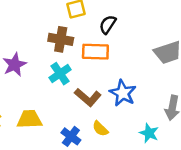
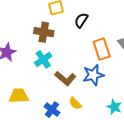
orange rectangle: (95, 52) -> (102, 49), moved, turned 70
blue star: (123, 93) -> (93, 75), turned 30

